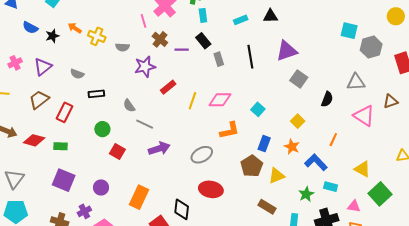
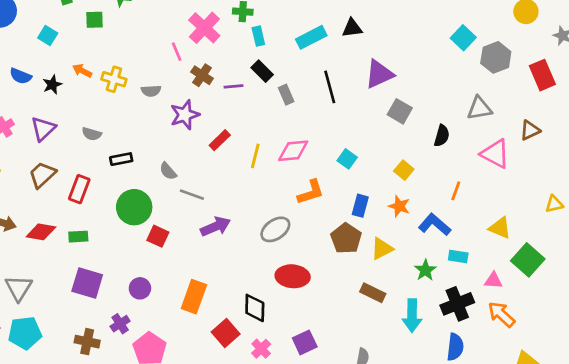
cyan rectangle: (241, 20) -> (311, 37), size x1.5
cyan square: (349, 31) -> (463, 38), turned 36
green circle: (102, 129) -> (134, 207), size x1.6

